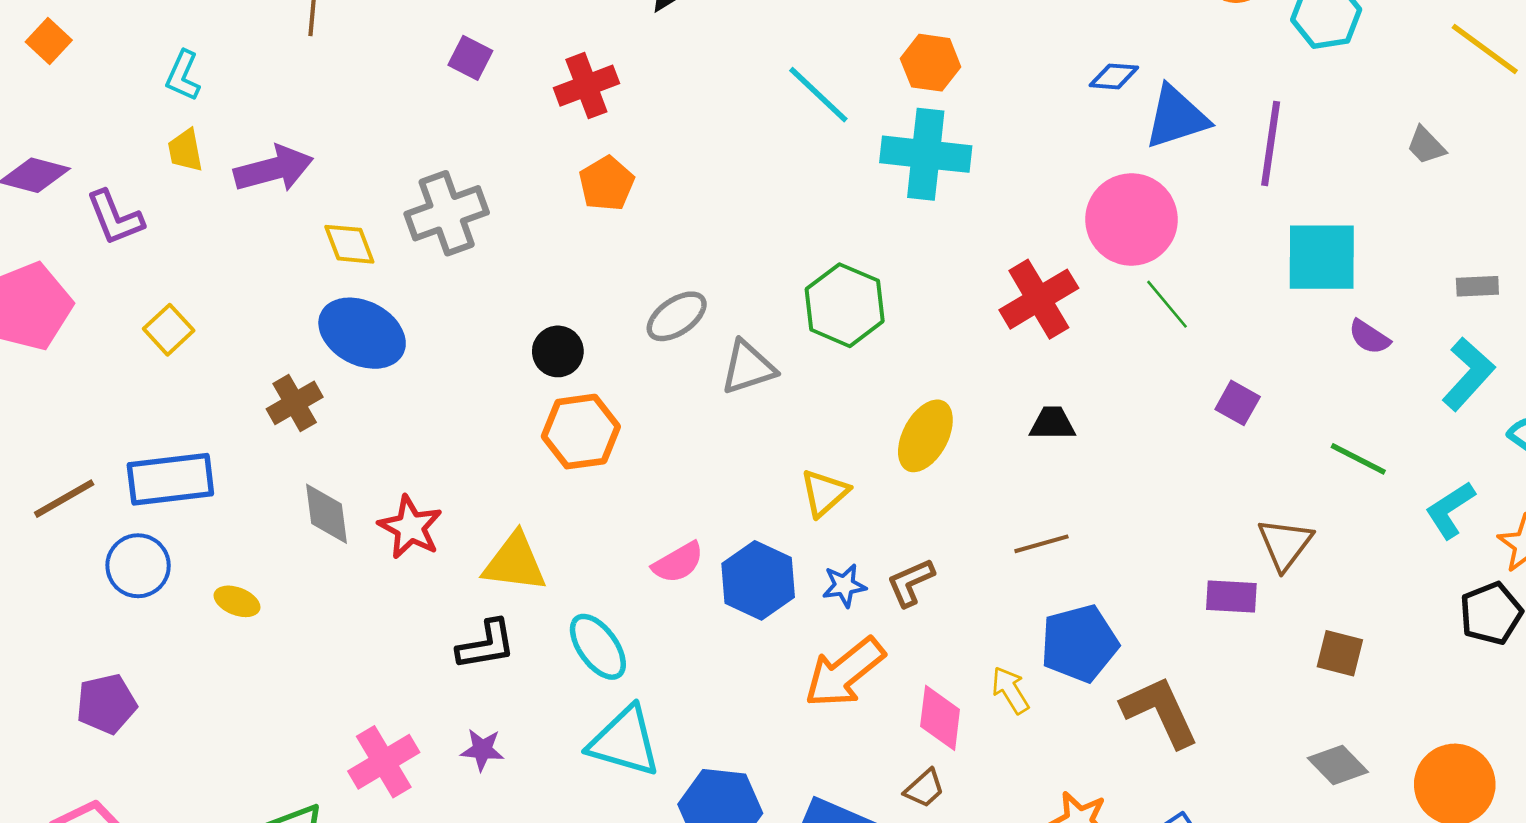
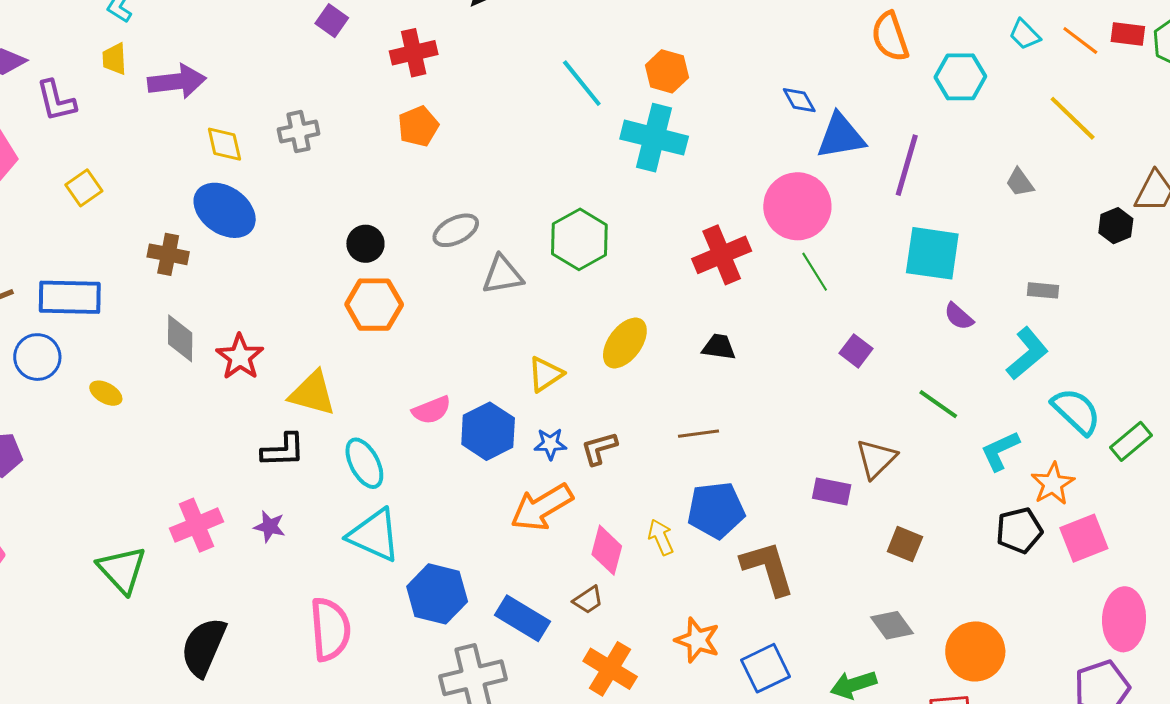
blue diamond: (1114, 76) -> (799, 100), turned 48
gray cross: (447, 213) -> (299, 132), size x0.7
brown cross: (295, 403) -> (168, 254), turned 33

